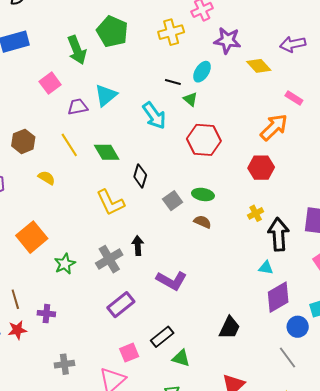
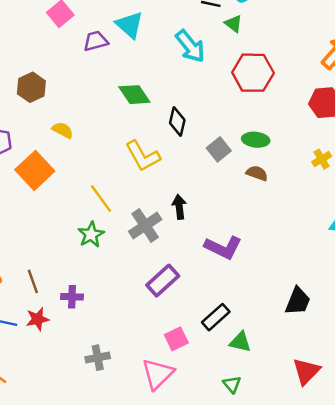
cyan triangle: (106, 95) -> (130, 25), turned -35
yellow line: (69, 145) -> (101, 199), moved
orange square: (32, 237) -> (35, 170), moved

